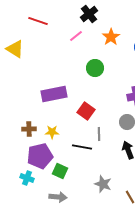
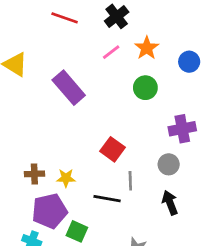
red line: (38, 21) -> (65, 18), moved
pink line: (76, 36) -> (111, 52), moved
green circle: (95, 68) -> (145, 88), moved
purple rectangle: (54, 94) -> (69, 88), moved, turned 60

